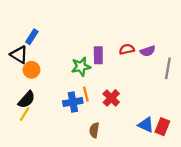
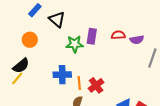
black triangle: (19, 55) -> (57, 19), moved
orange line: (86, 94) -> (79, 83), moved
red cross: (111, 98) -> (96, 85), moved

